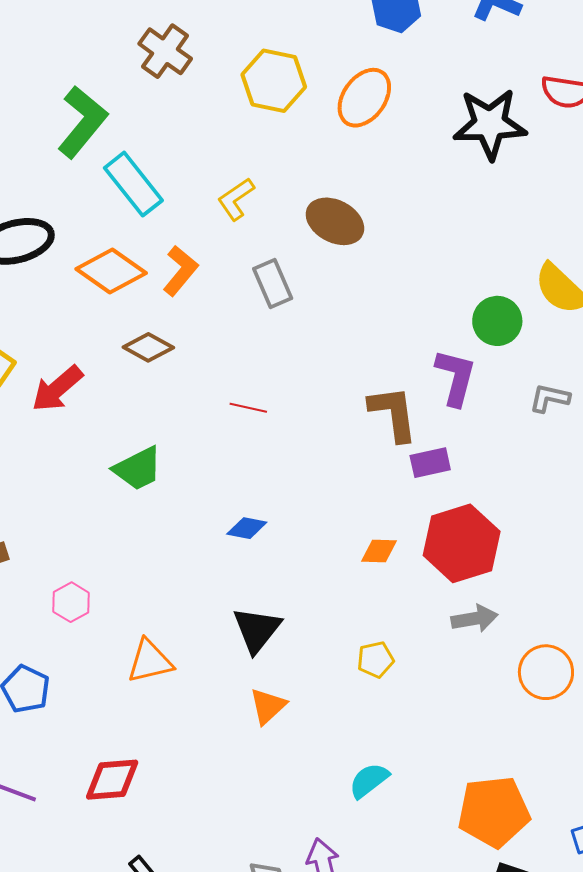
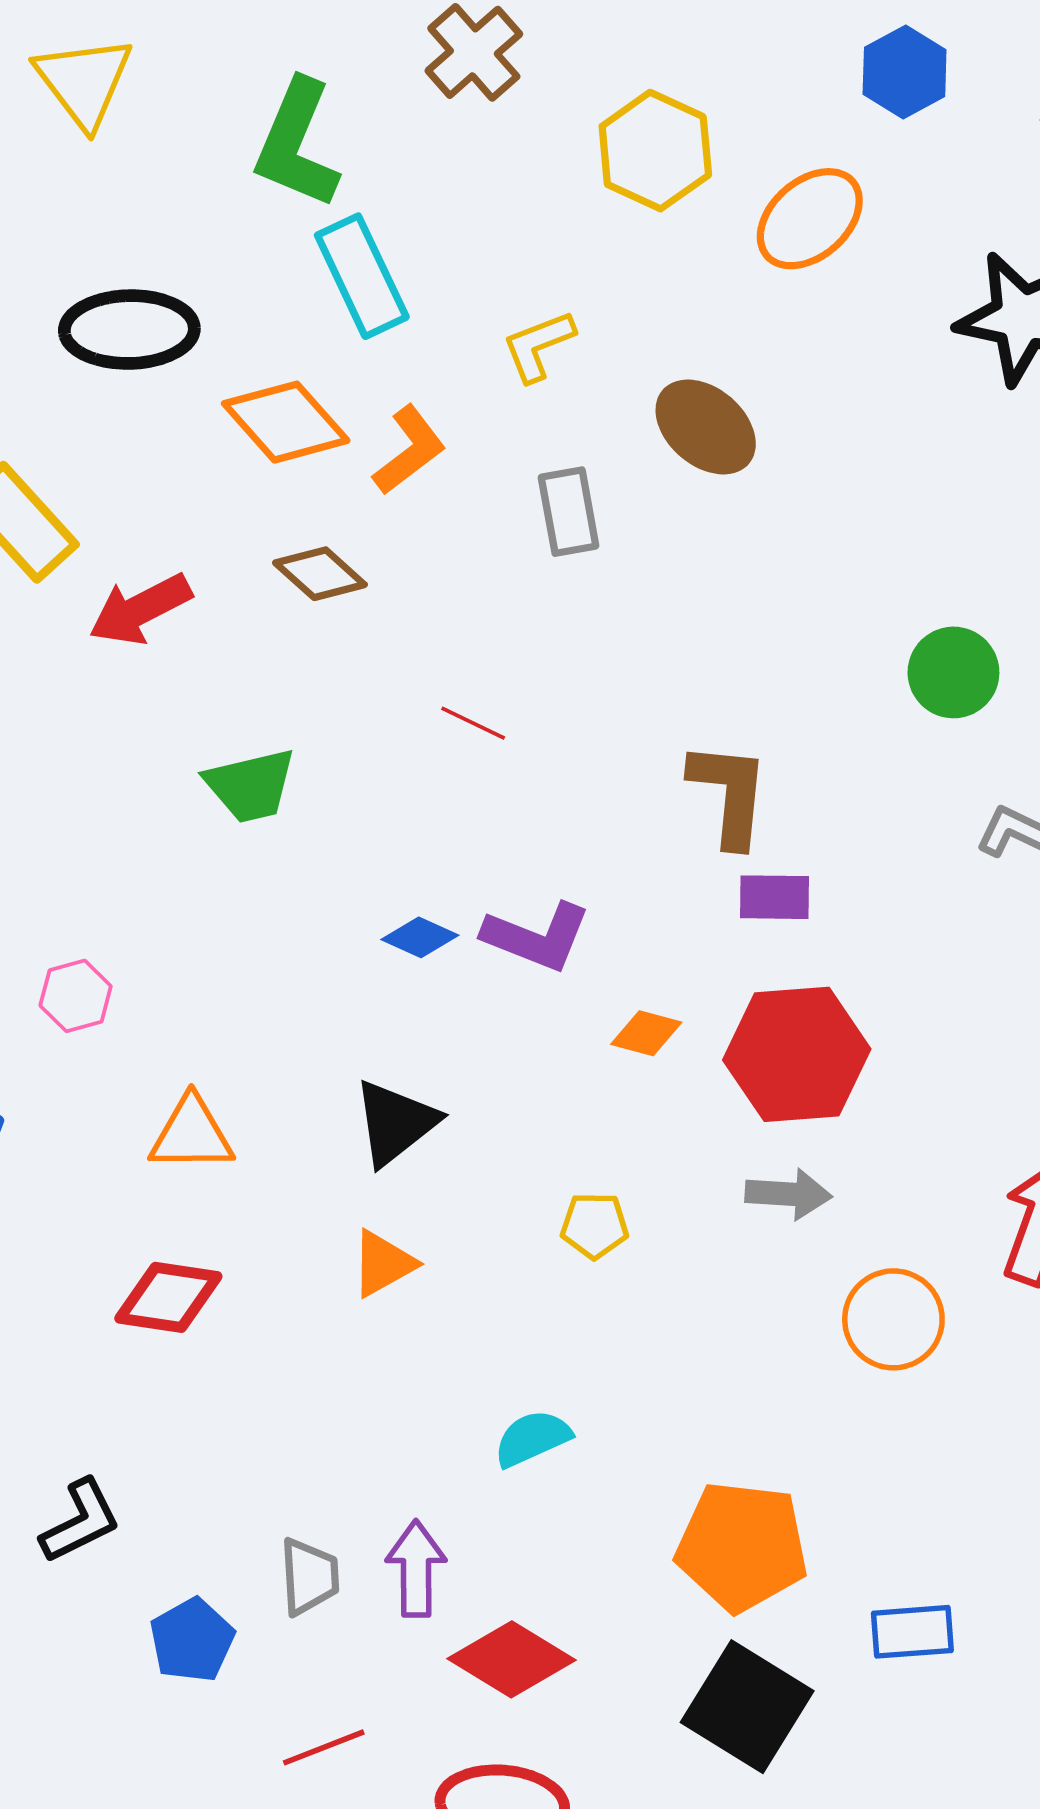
green L-shape: (82, 122) -> (297, 144), turned 150
purple L-shape: (456, 377) -> (537, 937), moved, turned 84
red diamond: (112, 780) -> (168, 1297), moved

